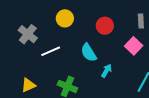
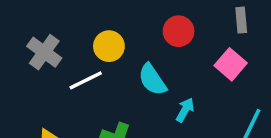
yellow circle: (65, 18) -> (109, 46), moved

